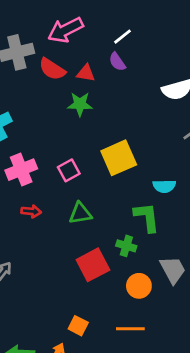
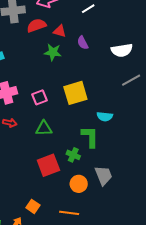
purple semicircle: (117, 62) -> (83, 43), moved
red semicircle: (52, 69) -> (36, 25), turned 120

